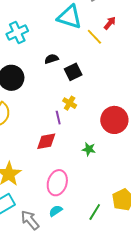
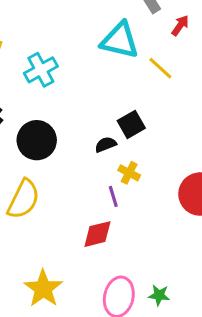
red arrow: (110, 23) -> (180, 25), moved
black semicircle: (51, 59) -> (106, 145), moved
green star: (89, 149) -> (159, 295), moved

